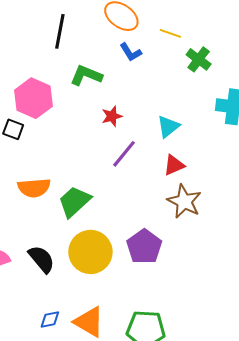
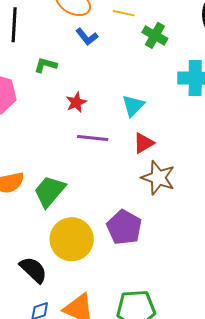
green L-shape: (86, 75) -> (46, 65), size x0.7
purple line: (124, 154) -> (93, 138), turned 64
black semicircle: (41, 259) -> (33, 270), moved

